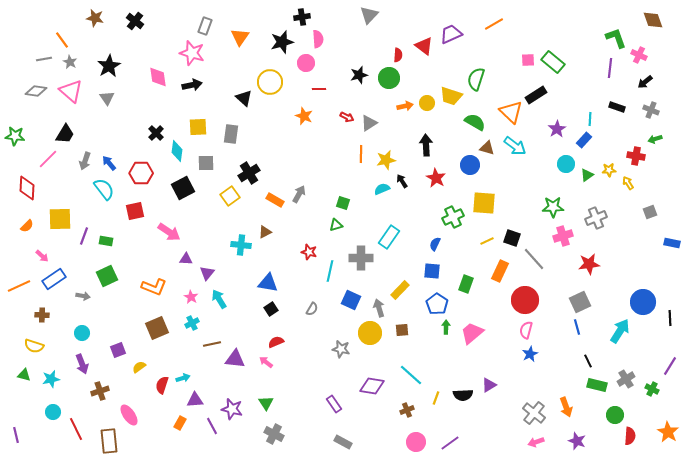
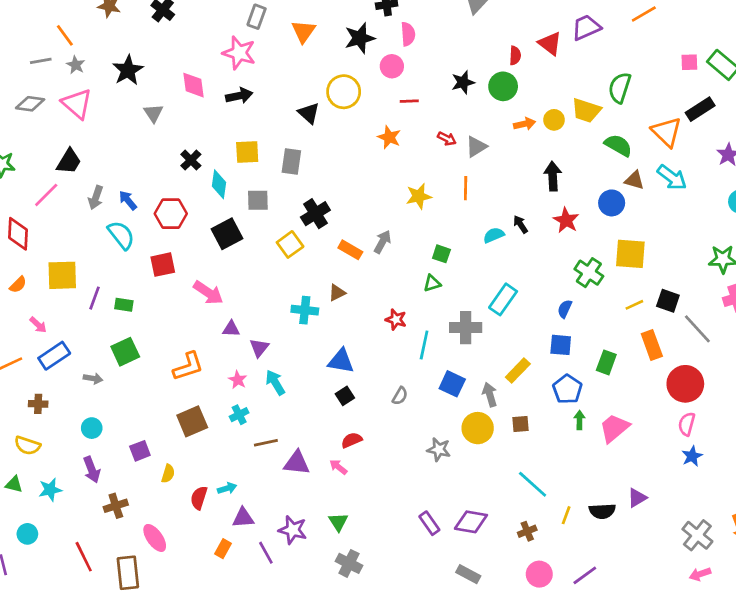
gray triangle: (107, 98) -> (153, 113), moved
yellow star: (386, 160) -> (419, 196), moved
green cross: (453, 217) -> (589, 273), turned -30
orange rectangle: (500, 271) -> (652, 345), turned -45
orange L-shape: (154, 287) -> (188, 366), turned -40
yellow semicircle: (139, 367) -> (168, 474), turned 144
purple diamond: (372, 386) -> (471, 522), moved
cyan circle: (53, 412) -> (27, 534), moved
gray rectangle: (343, 442) -> (468, 574), moved

